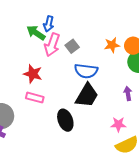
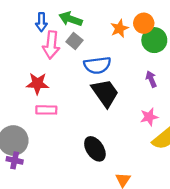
green arrow: (36, 33) -> (71, 19), moved
black trapezoid: (87, 95) -> (105, 93), turned -52
black ellipse: (65, 120) -> (95, 149), moved

